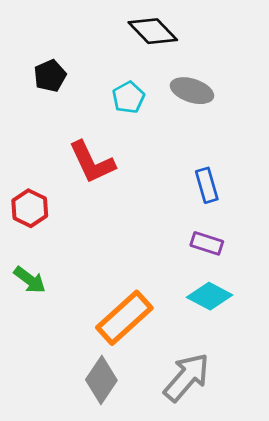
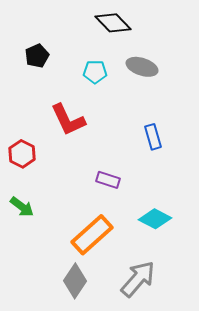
cyan pentagon: (128, 97) -> (95, 72), turned 30
purple rectangle: (207, 243) -> (108, 180), moved

